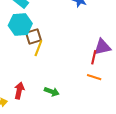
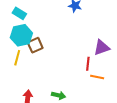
yellow line: (38, 48) -> (17, 58), moved
red line: (94, 57) -> (88, 64), moved

